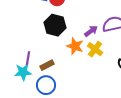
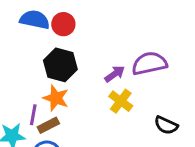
orange star: (75, 46) -> (56, 98), moved
purple line: (28, 58) -> (33, 115), moved

